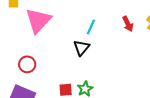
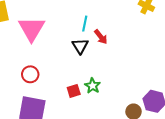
red arrow: (128, 24) -> (101, 37), moved

